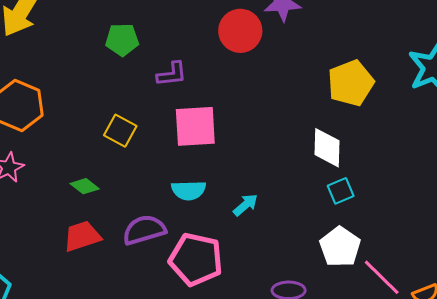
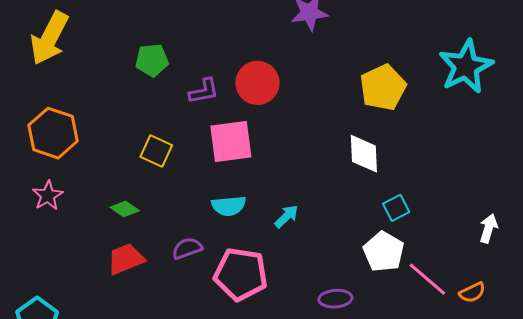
red circle: (240, 31) -> (257, 83), moved
cyan square: (341, 191) -> (396, 208), moved
purple semicircle: (144, 230) -> (187, 248), size x0.7

